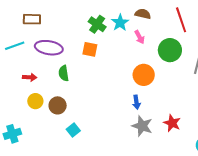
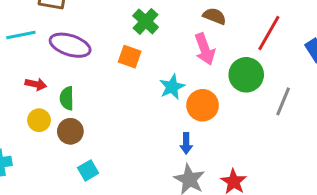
red line: (181, 20) -> (269, 33), turned 40
cyan star: (120, 23) -> (172, 87), moved
pink arrow: (140, 37) -> (205, 49), size x1.5
green semicircle: (64, 73) -> (67, 98), moved

